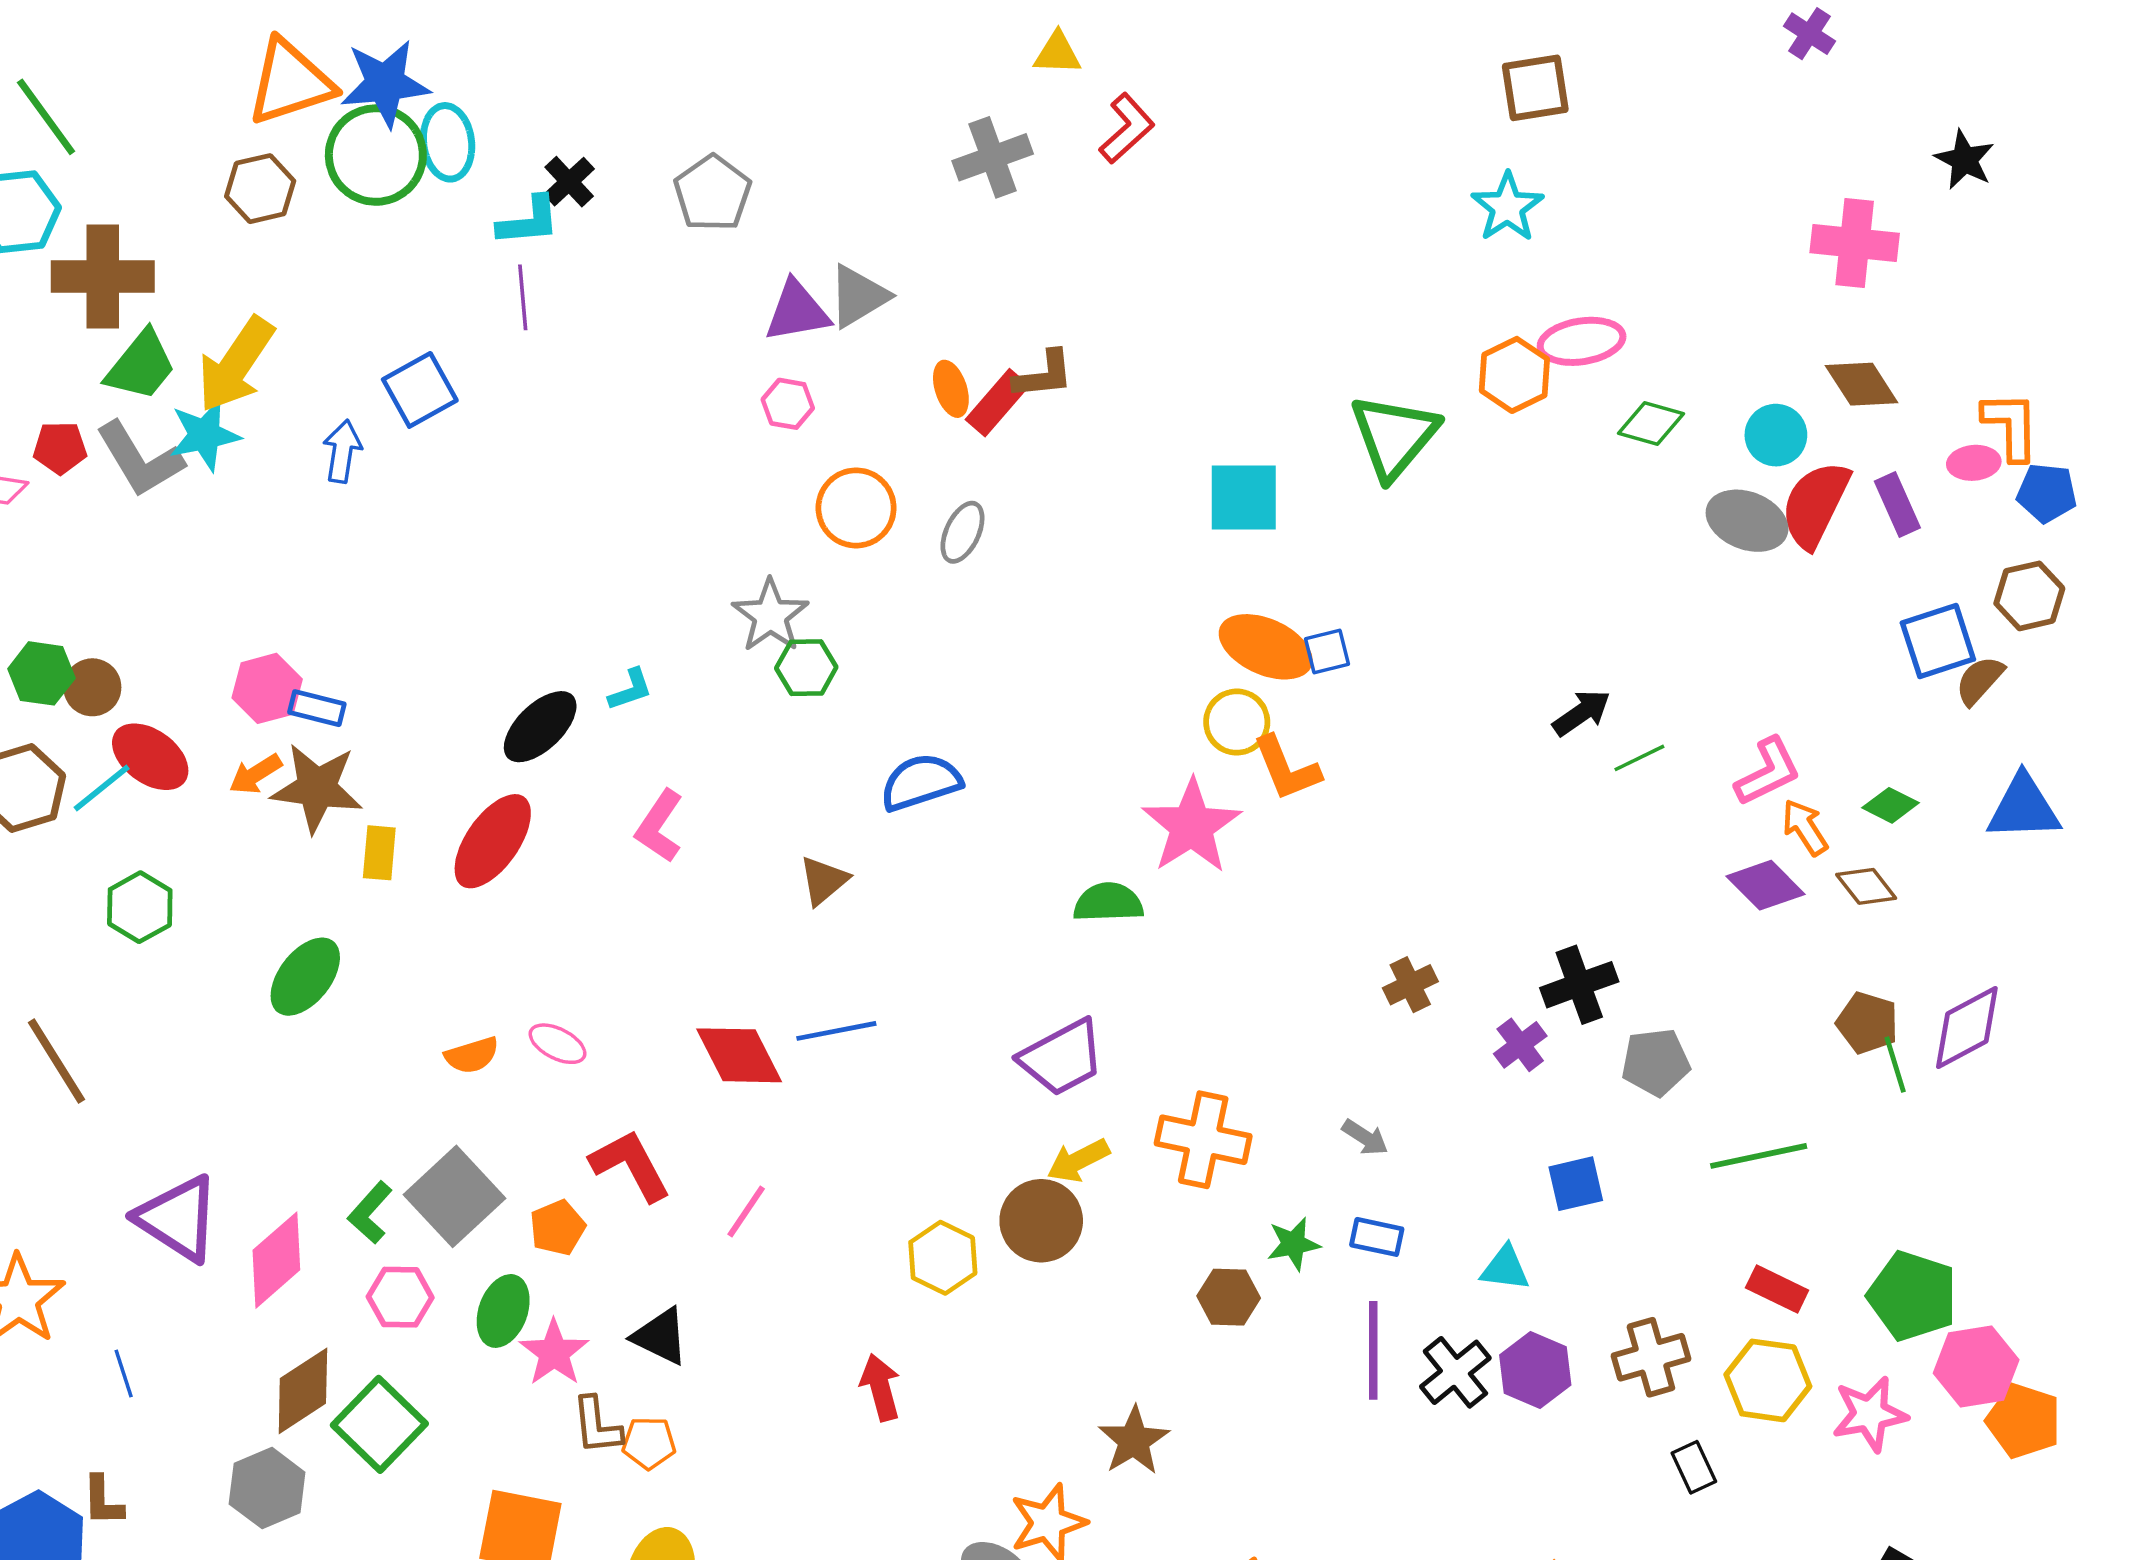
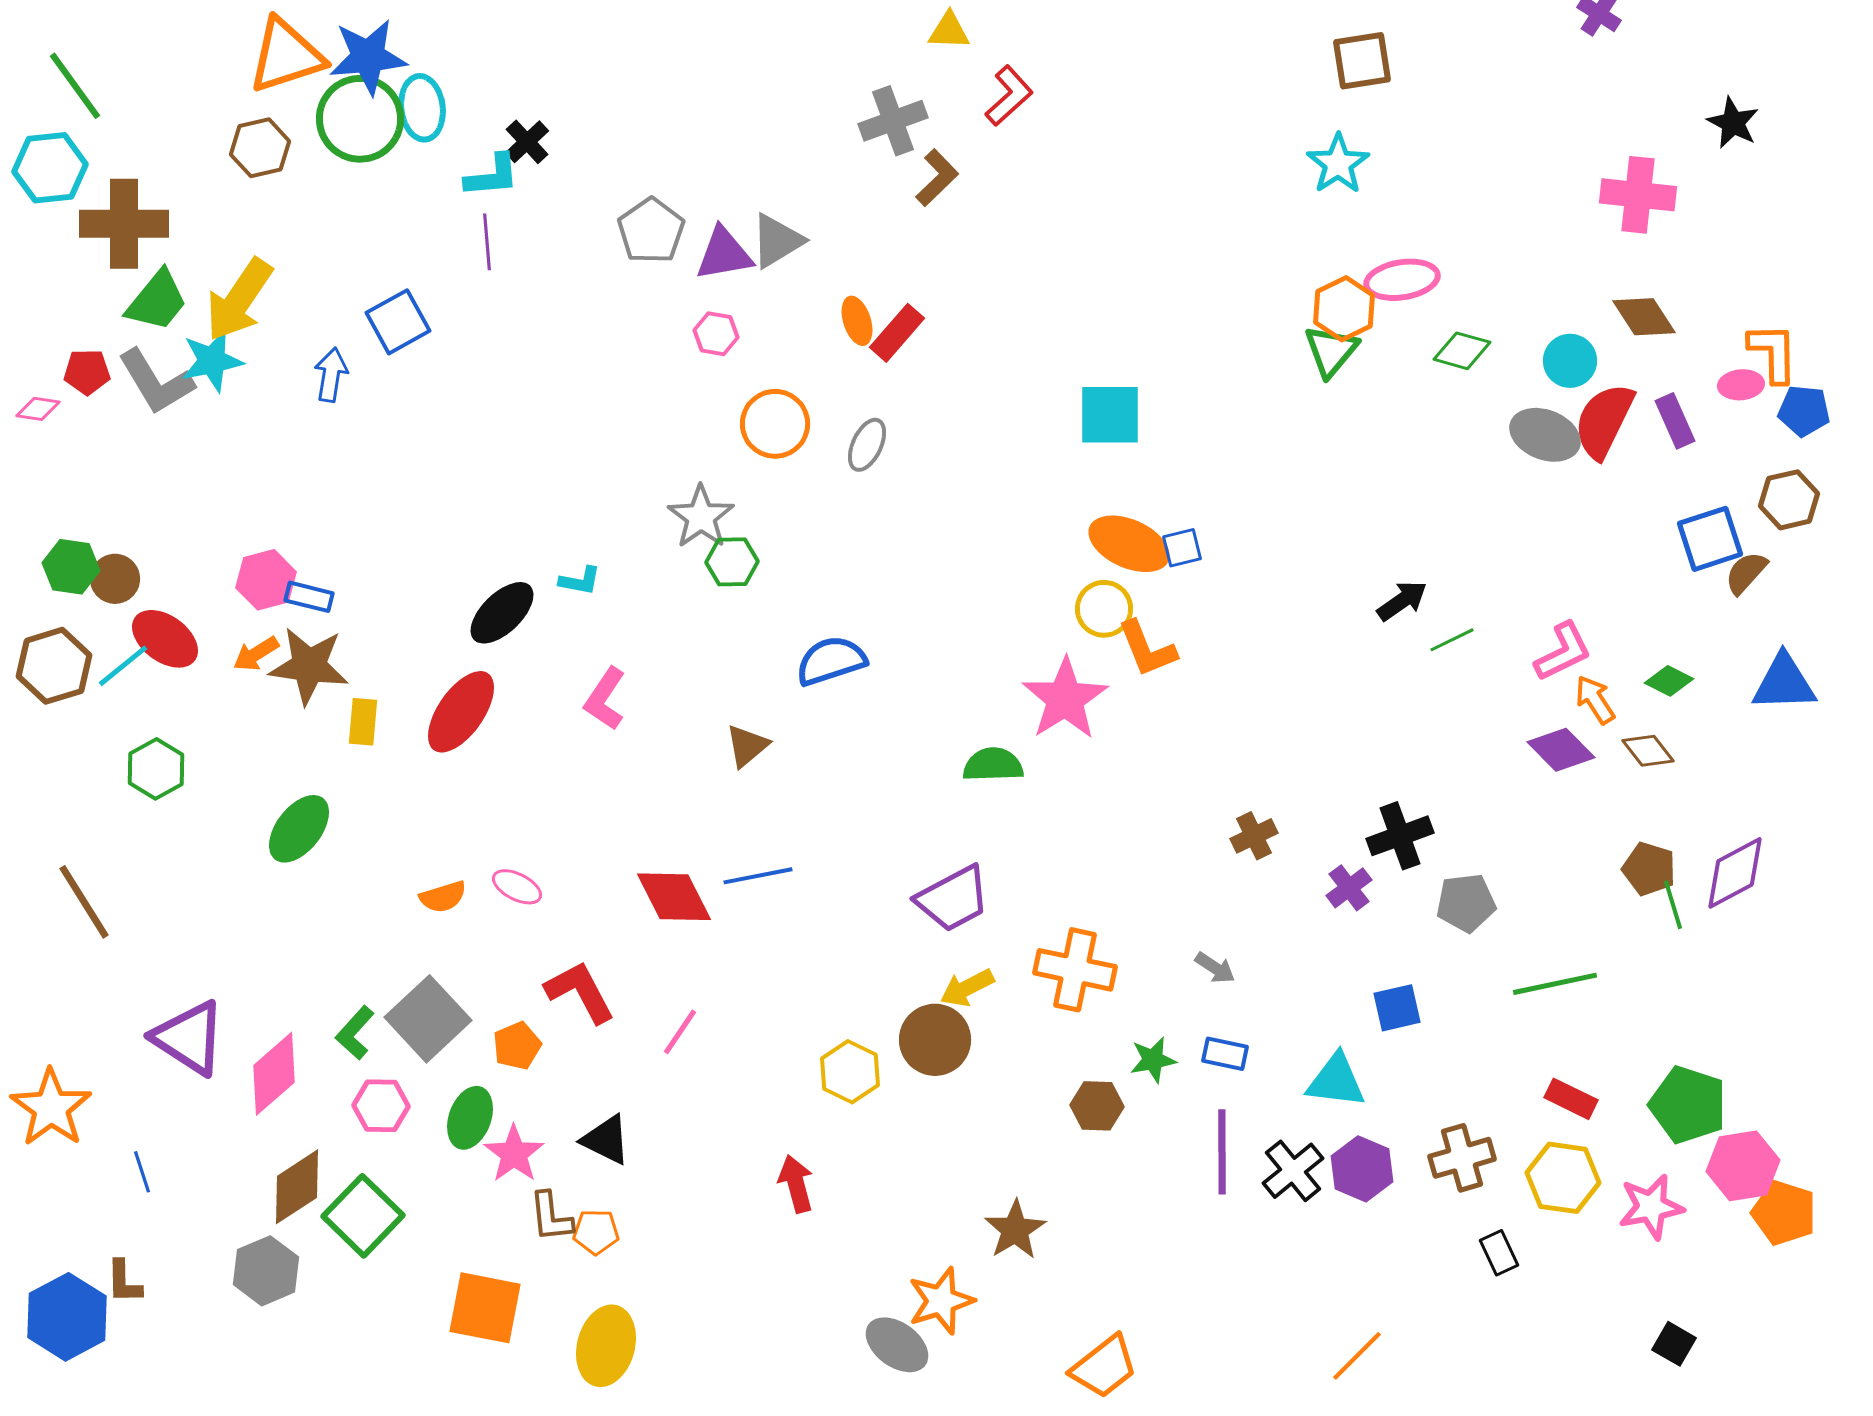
gray pentagon: (713, 193) -> (651, 231), moved
brown L-shape: (1043, 375) -> (937, 178), moved, turned -38
green triangle: (1394, 436) -> (1331, 351), moved, size x0.7
cyan L-shape: (630, 690) -> (580, 581), turned 30
cyan triangle: (1505, 1268) -> (1336, 1081), size x1.4

